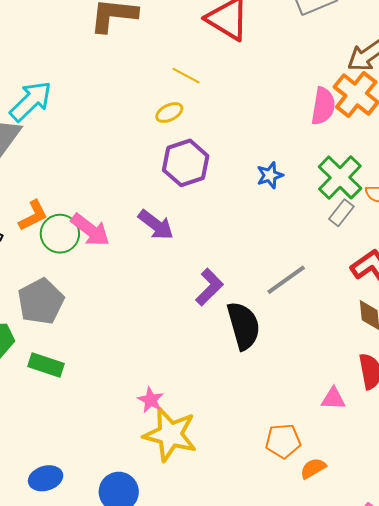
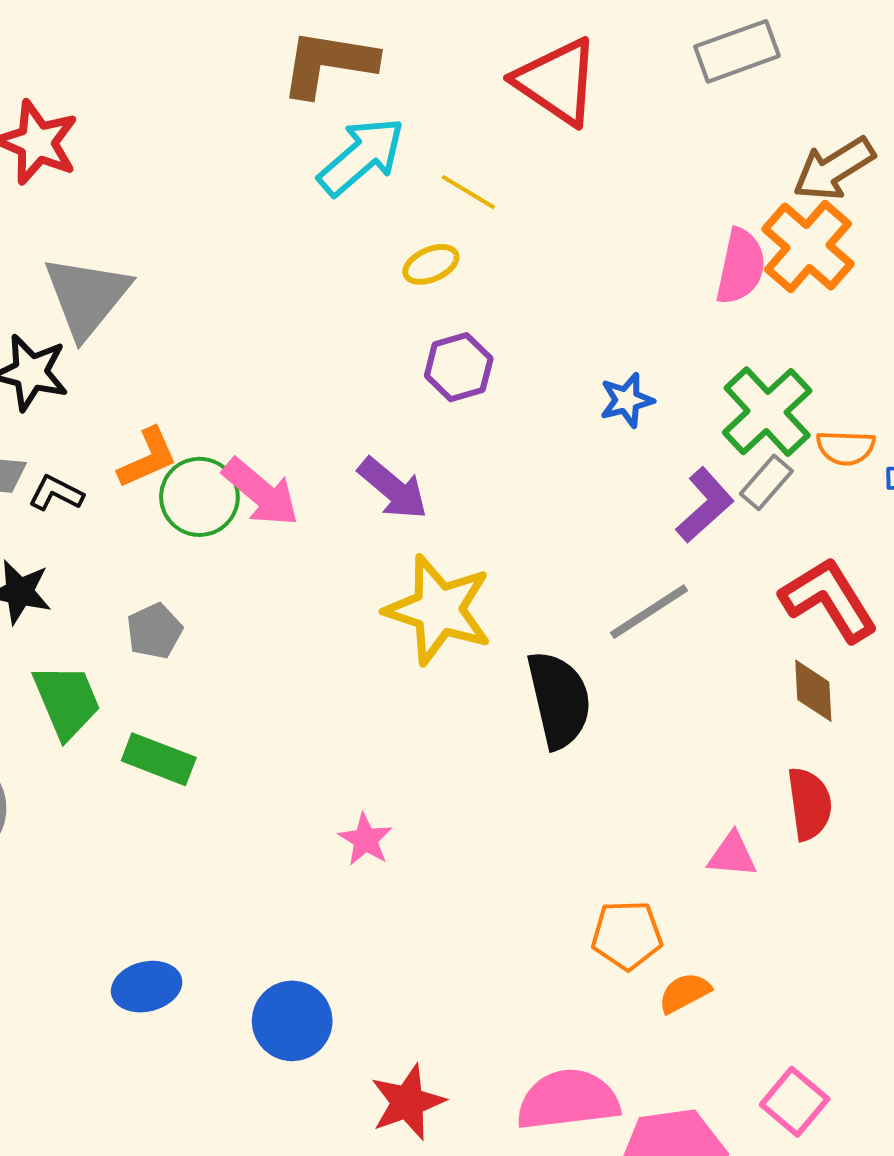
cyan arrow: (31, 101) -> (361, 156), moved
purple hexagon: (186, 163) -> (459, 367), size x0.7
purple L-shape: (209, 287) -> (705, 505), moved
gray pentagon: (41, 301) -> (154, 631), size x0.6
yellow star: (170, 434) -> (439, 610), moved

